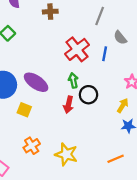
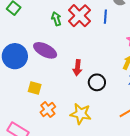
green arrow: (73, 80) -> (56, 19), moved
black circle: (88, 95) -> (97, 82), moved
yellow square: (24, 110) -> (35, 88), moved

